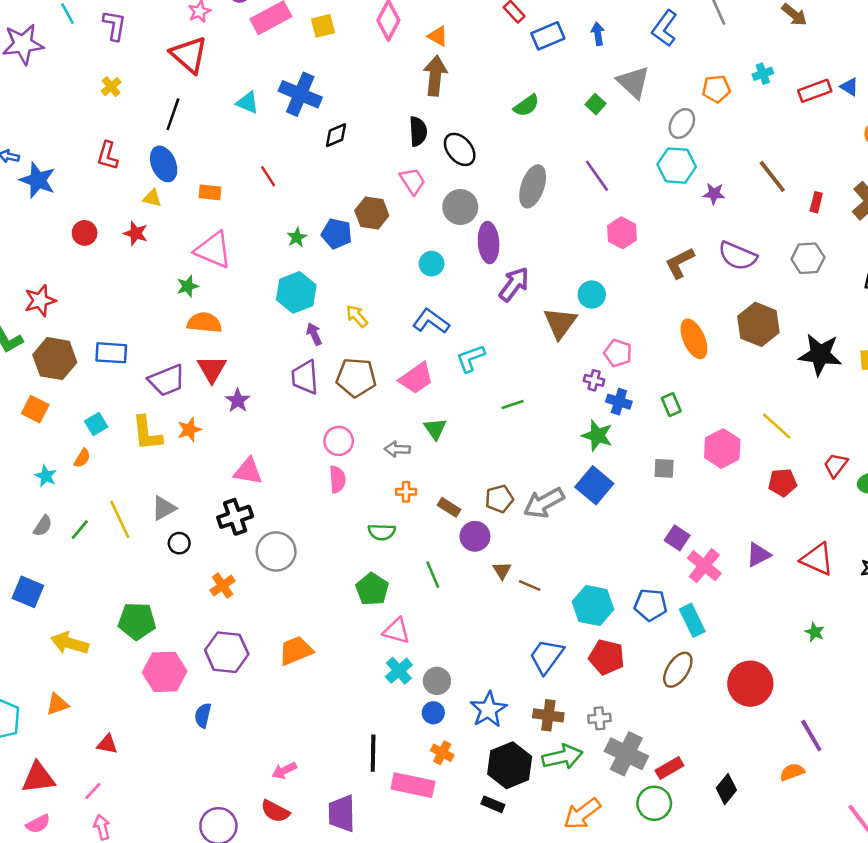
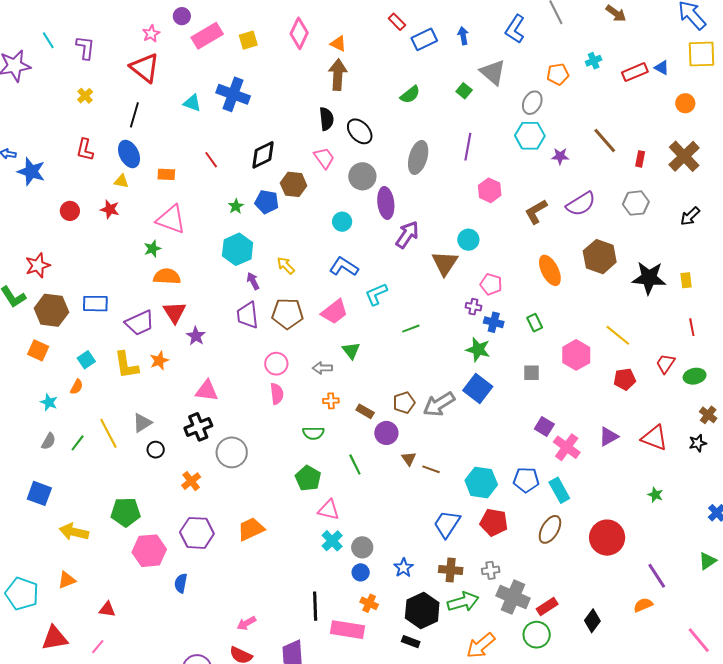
black diamond: (336, 135) -> (263, 155), moved, size x1.4
purple line: (597, 176) -> (468, 147), turned 48
purple semicircle: (738, 256) -> (581, 204), turned -52
blue star: (488, 710) -> (404, 568), size x0.7

